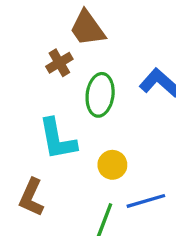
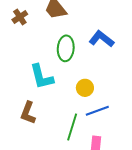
brown cross: (59, 63) -> (20, 17), moved
yellow circle: (112, 165) -> (85, 88), moved

